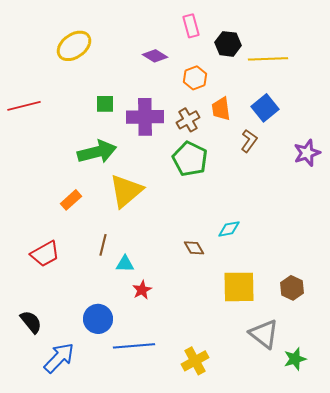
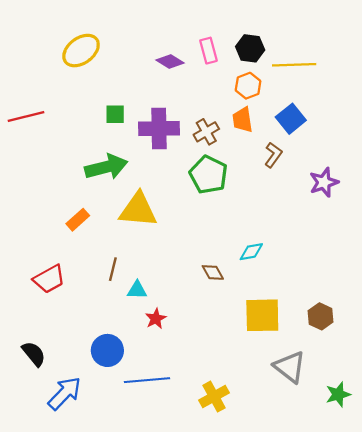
pink rectangle: (191, 26) -> (208, 51), moved
orange hexagon: (195, 78) -> (248, 86), moved
purple star: (307, 153) -> (324, 182), moved
yellow triangle: (126, 191) -> (138, 210), turned 45
green star: (295, 359) -> (338, 394), moved

